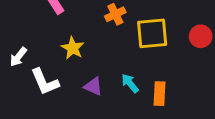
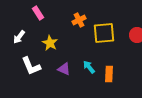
white arrow: (18, 57) -> (19, 37), moved

